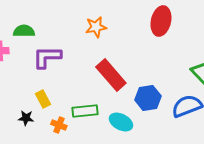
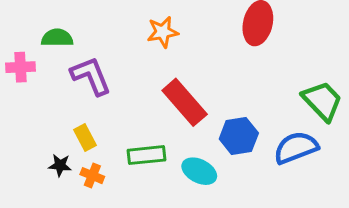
purple L-shape: (47, 57) -> (91, 76), turned 68
orange cross: (59, 125) -> (92, 176), moved

